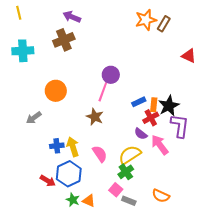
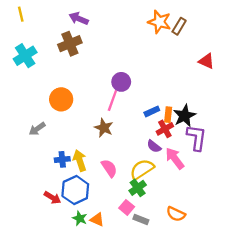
orange star: (146, 20) -> (159, 22), turned 30
cyan cross: (23, 51) -> (25, 56), turned -30

